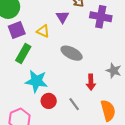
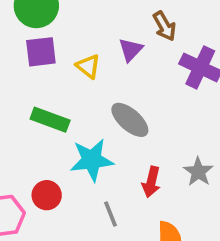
green rectangle: (23, 53) -> (50, 120), moved, turned 66
cyan star: (36, 81) -> (92, 160), moved, turned -30
red circle: (49, 101) -> (47, 195), moved

